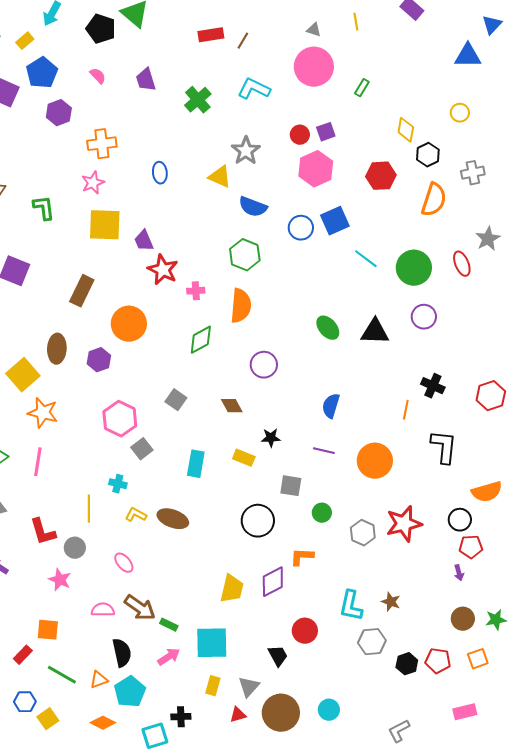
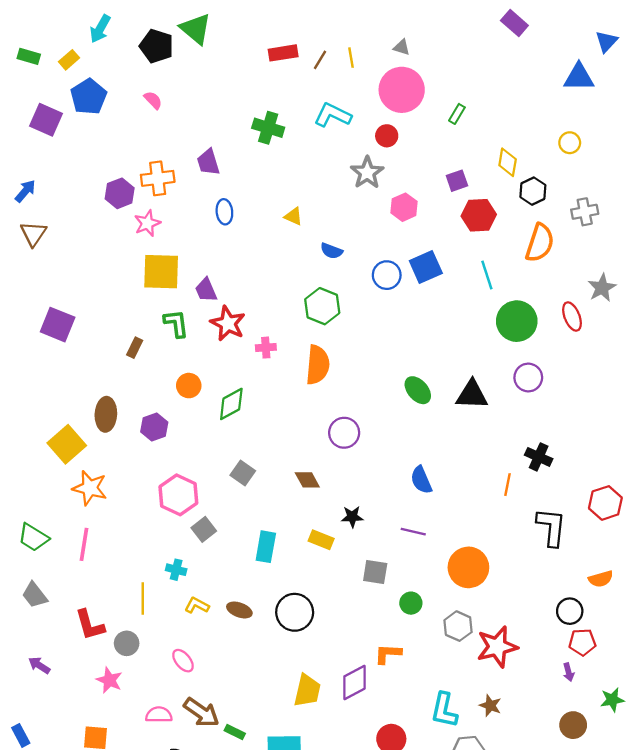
yellow line: (356, 22) -> (351, 58), moved
purple trapezoid: (146, 80) -> (208, 162), moved
green cross: (198, 100) -> (268, 128), turned -32
purple hexagon: (59, 113) -> (120, 193), moved
purple square: (326, 132) -> (457, 181), moved
red circle: (300, 135) -> (387, 136), moved
gray star: (246, 151) -> (367, 173), moved
pink hexagon: (316, 169) -> (404, 207), size x0.7
yellow triangle: (220, 177) -> (293, 216), size x0.7
blue semicircle: (253, 207) -> (331, 251), size x0.7
green L-shape: (44, 208) -> (176, 323), moved
cyan line: (366, 259) -> (487, 275), moved, turned 35
brown rectangle: (82, 291) -> (135, 348), size x0.6
orange circle: (129, 324) -> (189, 386), size x0.6
green diamond: (201, 340) -> (231, 404), moved
red hexagon: (491, 396) -> (605, 503), moved
blue semicircle: (331, 406) -> (421, 480), turned -40
orange circle: (375, 461) -> (468, 567), moved
orange semicircle: (487, 492) -> (601, 579), size x0.7
brown ellipse: (173, 519) -> (239, 610), size x0.7
black circle: (258, 521) -> (295, 612), moved
red star: (404, 524) -> (497, 647), moved
green star: (496, 620) -> (612, 700), moved

